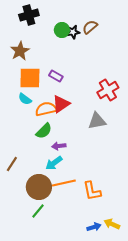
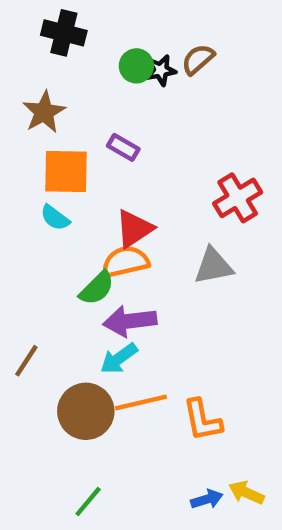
black cross: (29, 15) -> (64, 33), turned 30
purple rectangle: (56, 76) -> (123, 147), moved
orange semicircle: (46, 109) -> (125, 262), moved
purple arrow: (59, 146) -> (130, 321), size x1.6
green line: (38, 211) -> (88, 502), moved

